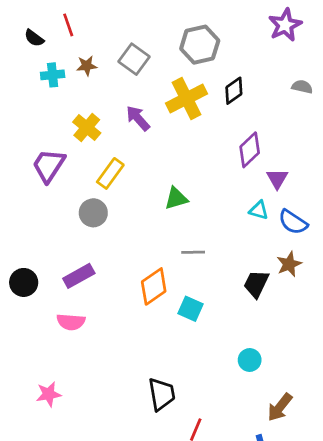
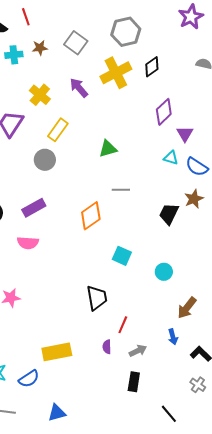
cyan square: (190, 309) -> (122, 256), moved

